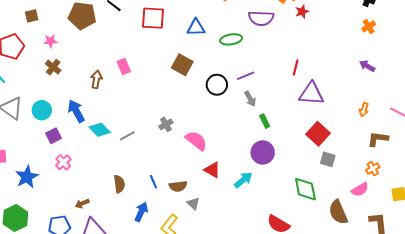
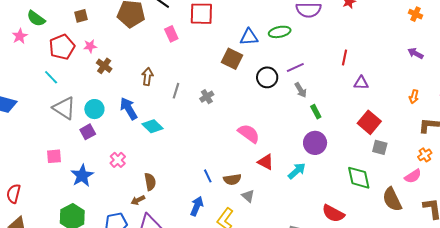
orange cross: (369, 26) -> (416, 14), turned -32
blue triangle: (196, 28) -> (249, 37), moved
pink star: (50, 41) -> (90, 46), moved
pink rectangle: (124, 67) -> (171, 34), moved
purple triangle: (311, 94) -> (361, 83), size x0.6
gray cross: (166, 124) -> (207, 97), moved
purple square: (54, 136) -> (88, 132), moved
gray line: (127, 136) -> (176, 91), moved, turned -42
brown semicircle: (119, 184) -> (150, 182), moved

